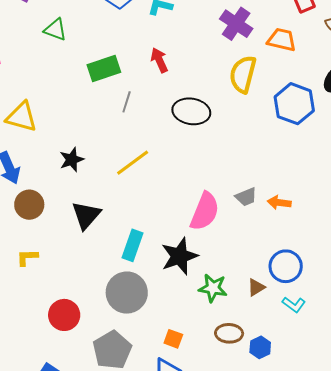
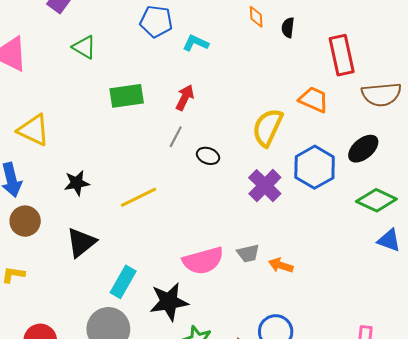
purple cross: (236, 24) -> (265, 186), moved
red arrow: (159, 60) -> (185, 98), turned 40
gray line: (127, 102) -> (176, 137), moved
black ellipse: (191, 111) -> (208, 156), size x0.6
pink semicircle: (205, 211) -> (203, 261), turned 42

